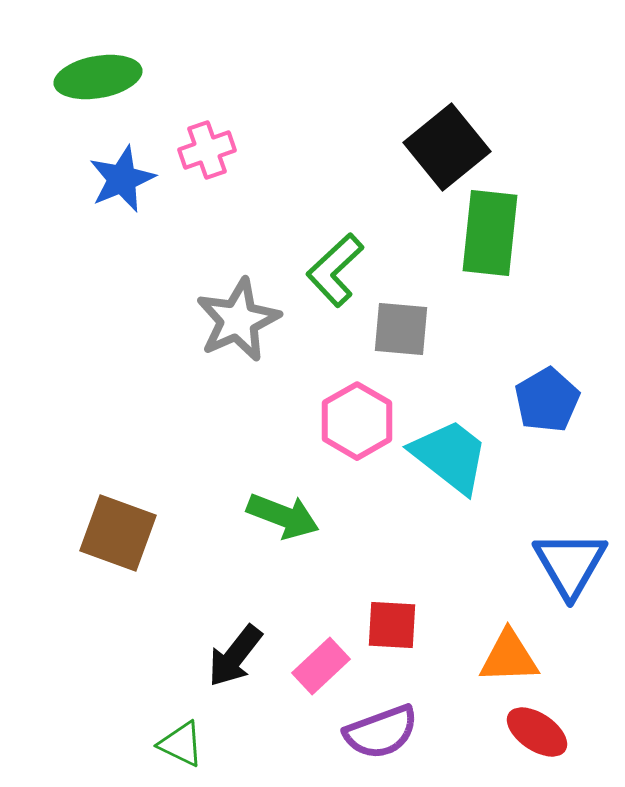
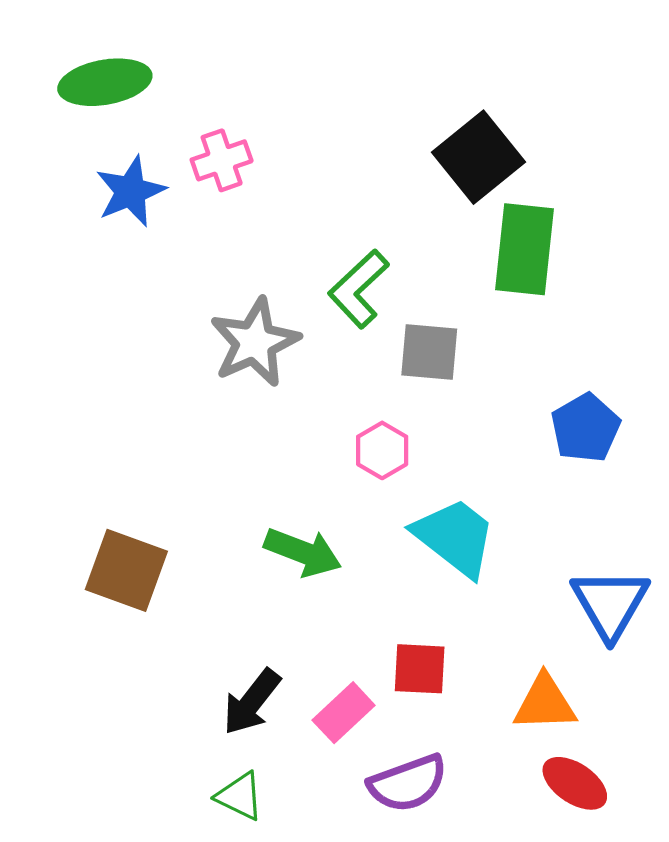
pink hexagon: (357, 421) -> (382, 450), size x0.7
cyan trapezoid: (450, 456) -> (455, 537), moved
green triangle: (181, 744) -> (240, 796), moved

